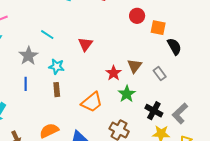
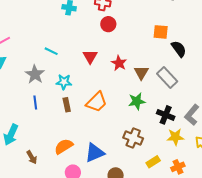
red circle: (137, 16) -> (108, 24), moved
red star: (114, 73) -> (119, 63), moved
gray rectangle: (160, 74) -> (167, 77), size x1.5
green star: (127, 94) -> (137, 101), turned 30
orange trapezoid: (92, 102) -> (97, 102), moved

